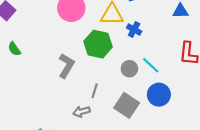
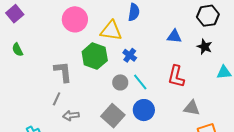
blue cross: (134, 30) -> (130, 55), moved
gray L-shape: (66, 66) -> (63, 72), turned -45
gray line: (95, 91) -> (57, 99), moved

